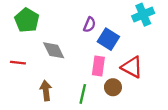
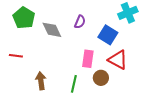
blue square: (108, 39) -> (108, 35), moved
gray diamond: (54, 50) -> (52, 30), moved

